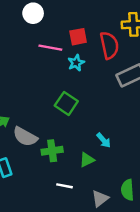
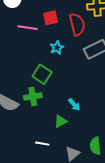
cyan star: (76, 63) -> (57, 48), moved
green cross: (52, 151) -> (33, 96), moved

